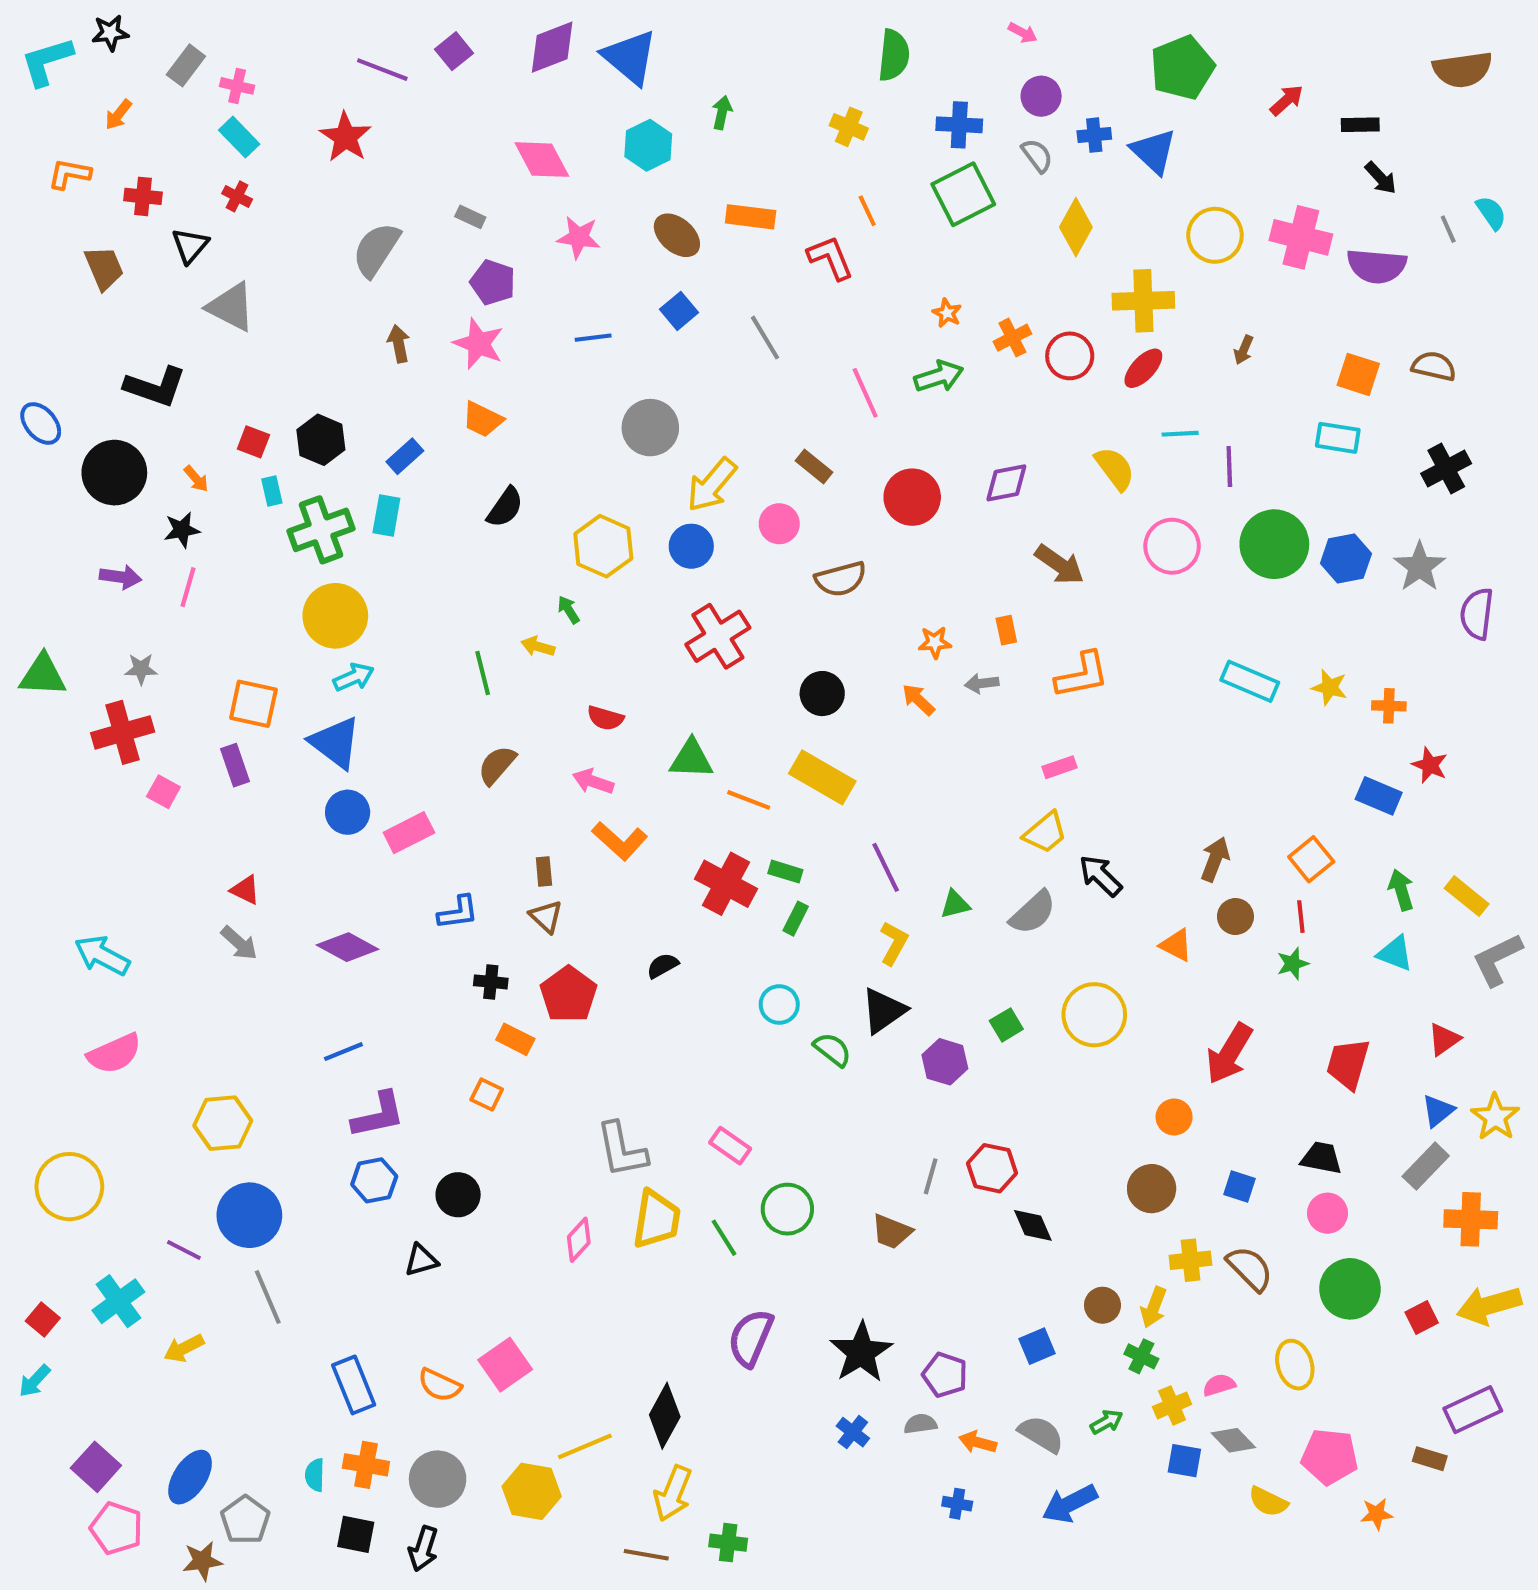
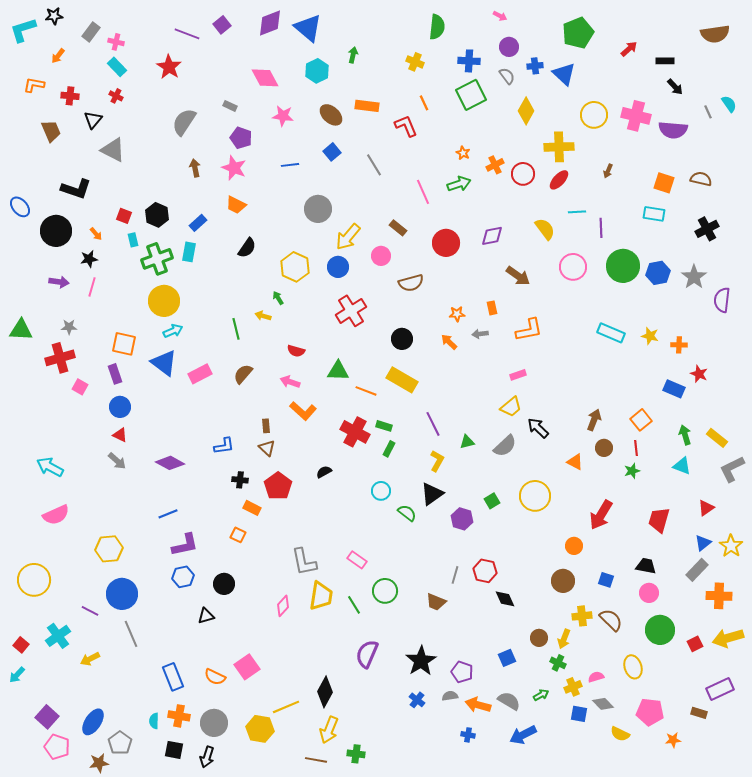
blue circle: (348, 812) -> (120, 407), moved
pink rectangle: (409, 833) -> (200, 374), moved
orange arrow: (978, 1442) -> (478, 705), size x1.4

